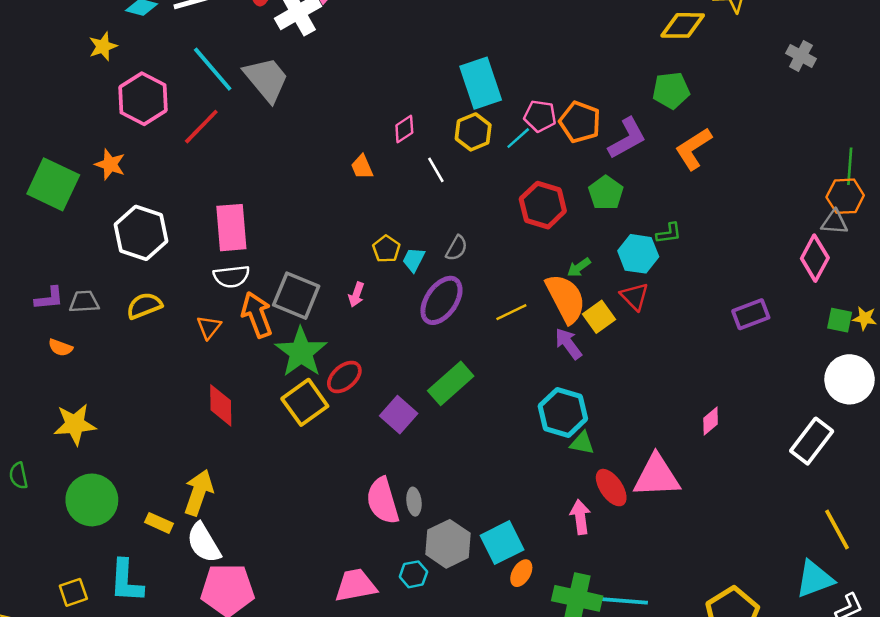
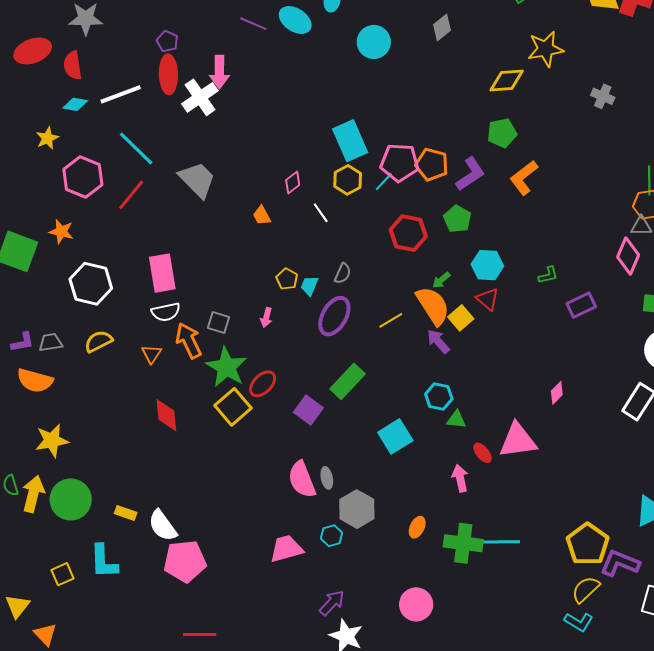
gray trapezoid: (266, 79) -> (197, 180), moved
pink pentagon: (540, 116) -> (400, 163), size x1.5
green L-shape: (669, 233) -> (548, 275), moved
gray square: (296, 296) -> (219, 323), size x0.6
orange semicircle: (60, 348) -> (35, 381), size x1.8
cyan hexagon: (563, 412) -> (439, 397), size x0.7
red ellipse: (611, 488) -> (483, 453), size x0.7
yellow arrow: (199, 493) -> (33, 494), moved
cyan square: (502, 543) -> (395, 436), moved

